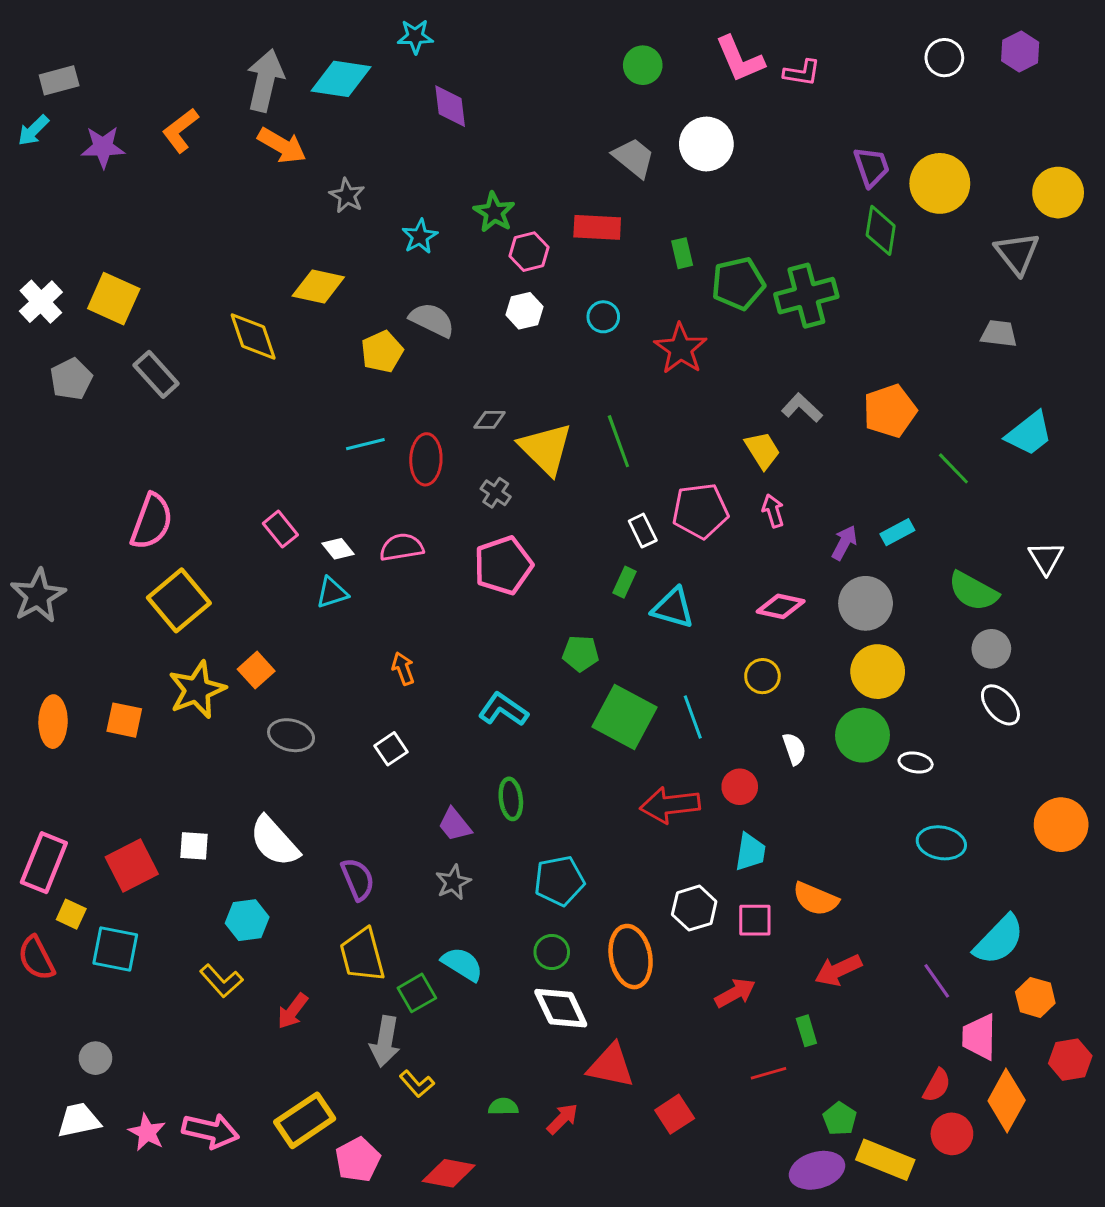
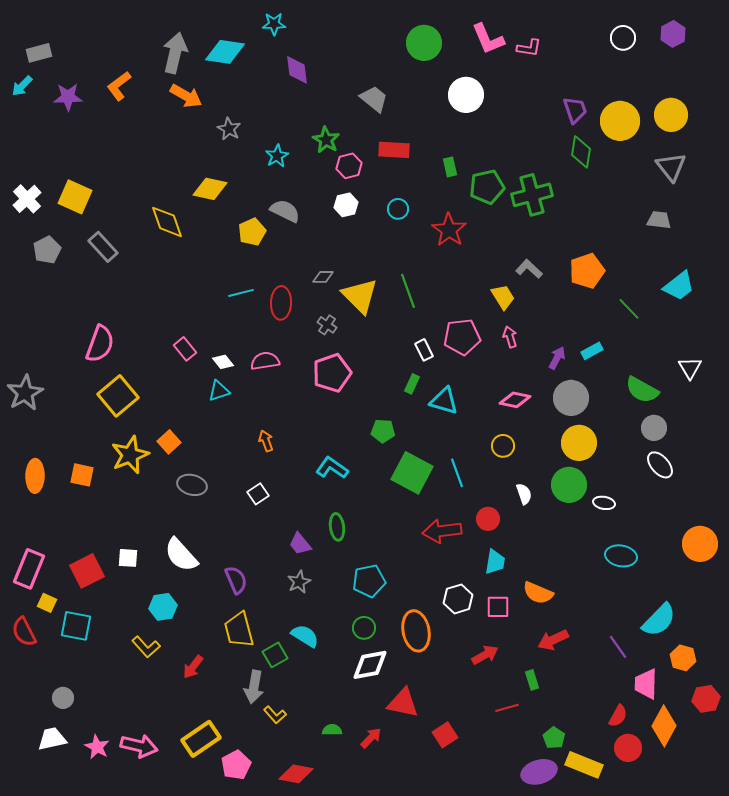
green circle: (643, 65) -> (424, 43), size x1.4
gray trapezoid: (634, 158) -> (374, 99), moved
yellow circle: (1058, 193) -> (671, 115), moved
white diamond: (561, 1008) -> (370, 665), turned -75

